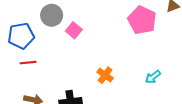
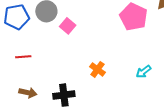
blue pentagon: (21, 36) -> (17, 17), moved

